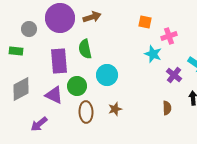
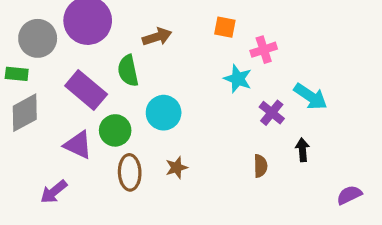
brown arrow: (92, 17) -> (157, 37), moved
gray circle: (29, 29) -> (38, 38), size x1.5
purple rectangle: (59, 61) -> (86, 90), turned -45
gray diamond: (21, 89) -> (25, 113), moved

